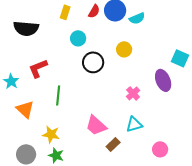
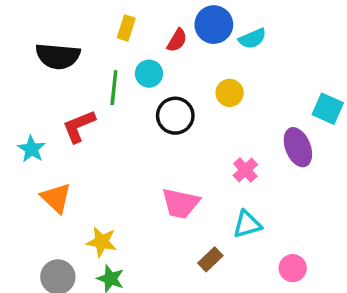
red semicircle: (94, 11) -> (177, 40), moved
green line: (58, 95) -> (114, 88), moved
pink trapezoid: (96, 125) -> (181, 203), moved, turned -30

